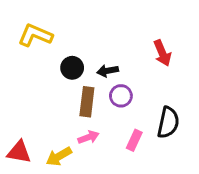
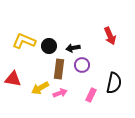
yellow L-shape: (35, 35) -> (24, 41), moved
red triangle: (19, 152) -> (13, 79), moved
yellow arrow: (59, 156) -> (40, 88), moved

